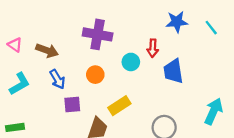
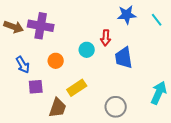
purple cross: (98, 34) -> (41, 26), moved
brown arrow: (47, 50) -> (14, 27), moved

